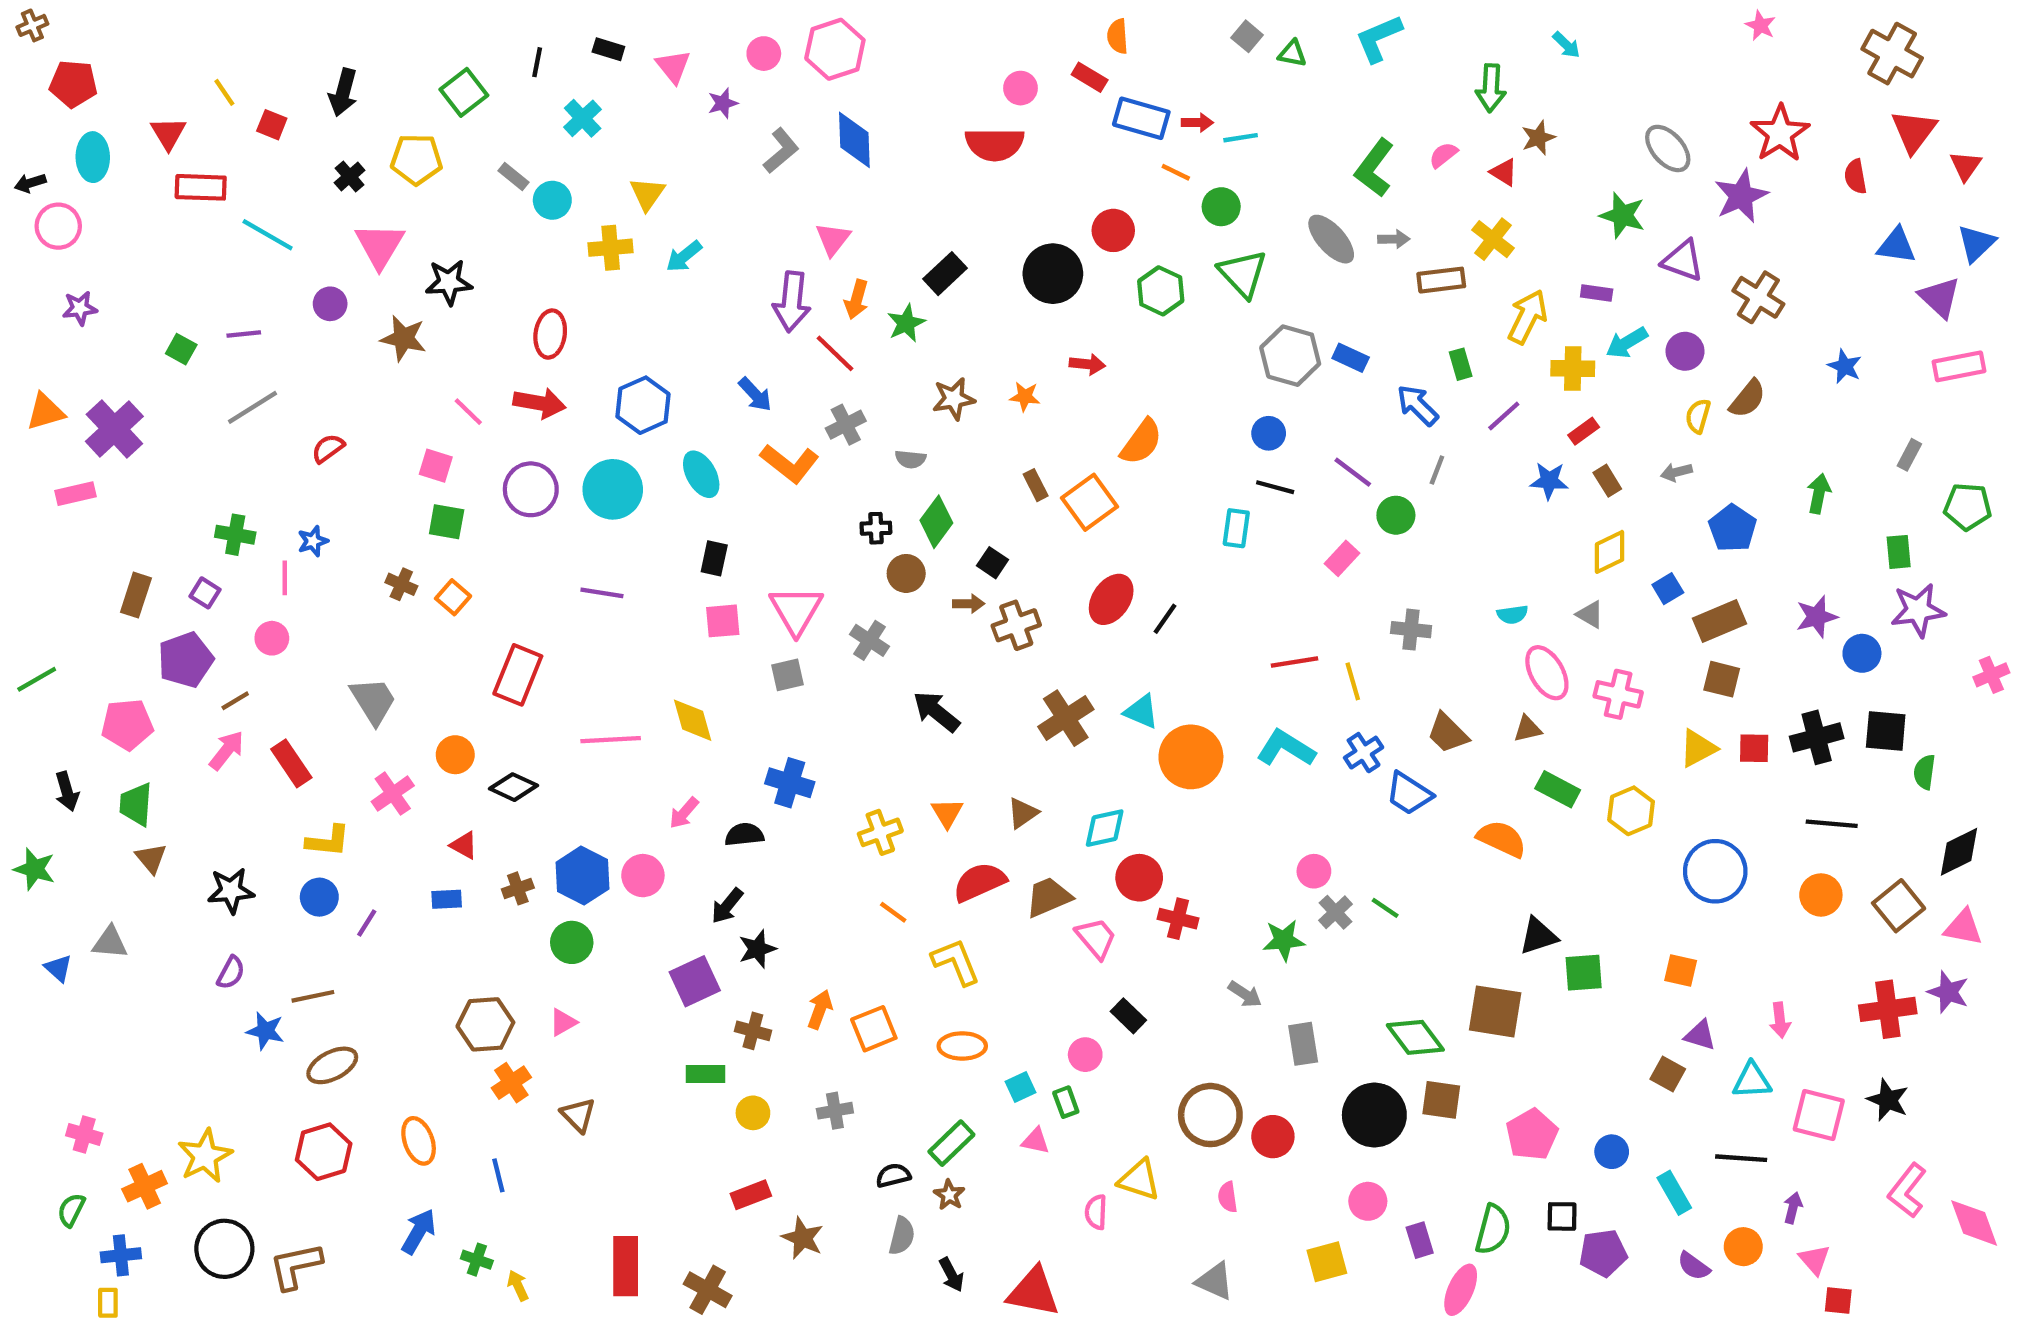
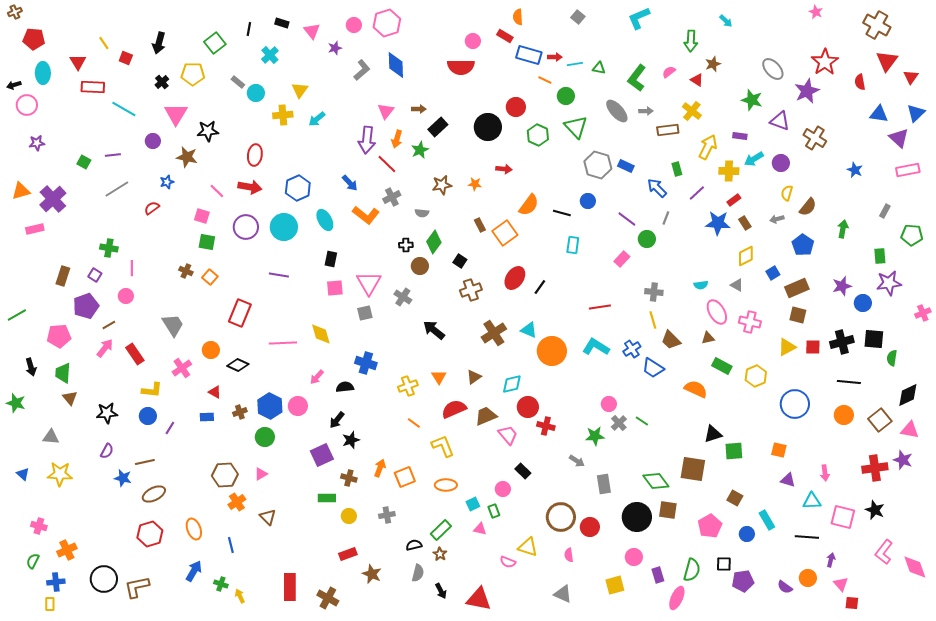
green triangle: (1292, 54) -> (599, 68), moved
brown semicircle: (1748, 399) -> (808, 207), moved
blue star: (1549, 481) -> (718, 223), size x1.4
black line: (1275, 487) -> (562, 213), moved
blue star: (313, 541) -> (167, 182), moved
brown arrow: (969, 604) -> (419, 109), moved
yellow line: (1353, 681) -> (653, 320), moved
blue triangle: (58, 968) -> (23, 474), moved
brown square: (1668, 1074) -> (735, 498), moved
yellow star: (205, 1156) -> (60, 474), moved, turned 30
cyan rectangle: (1674, 1193) -> (767, 520), moved
pink semicircle: (1096, 1212) -> (508, 562), turned -70

